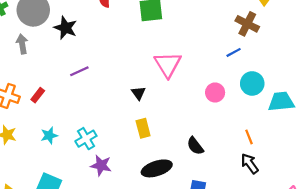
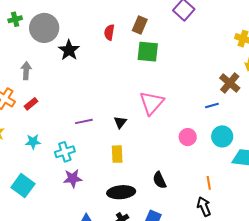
gray arrow: (22, 44) -> (26, 71), moved
purple line: (79, 71) -> (84, 121), moved
purple star: (101, 165) -> (73, 178), turned -30

